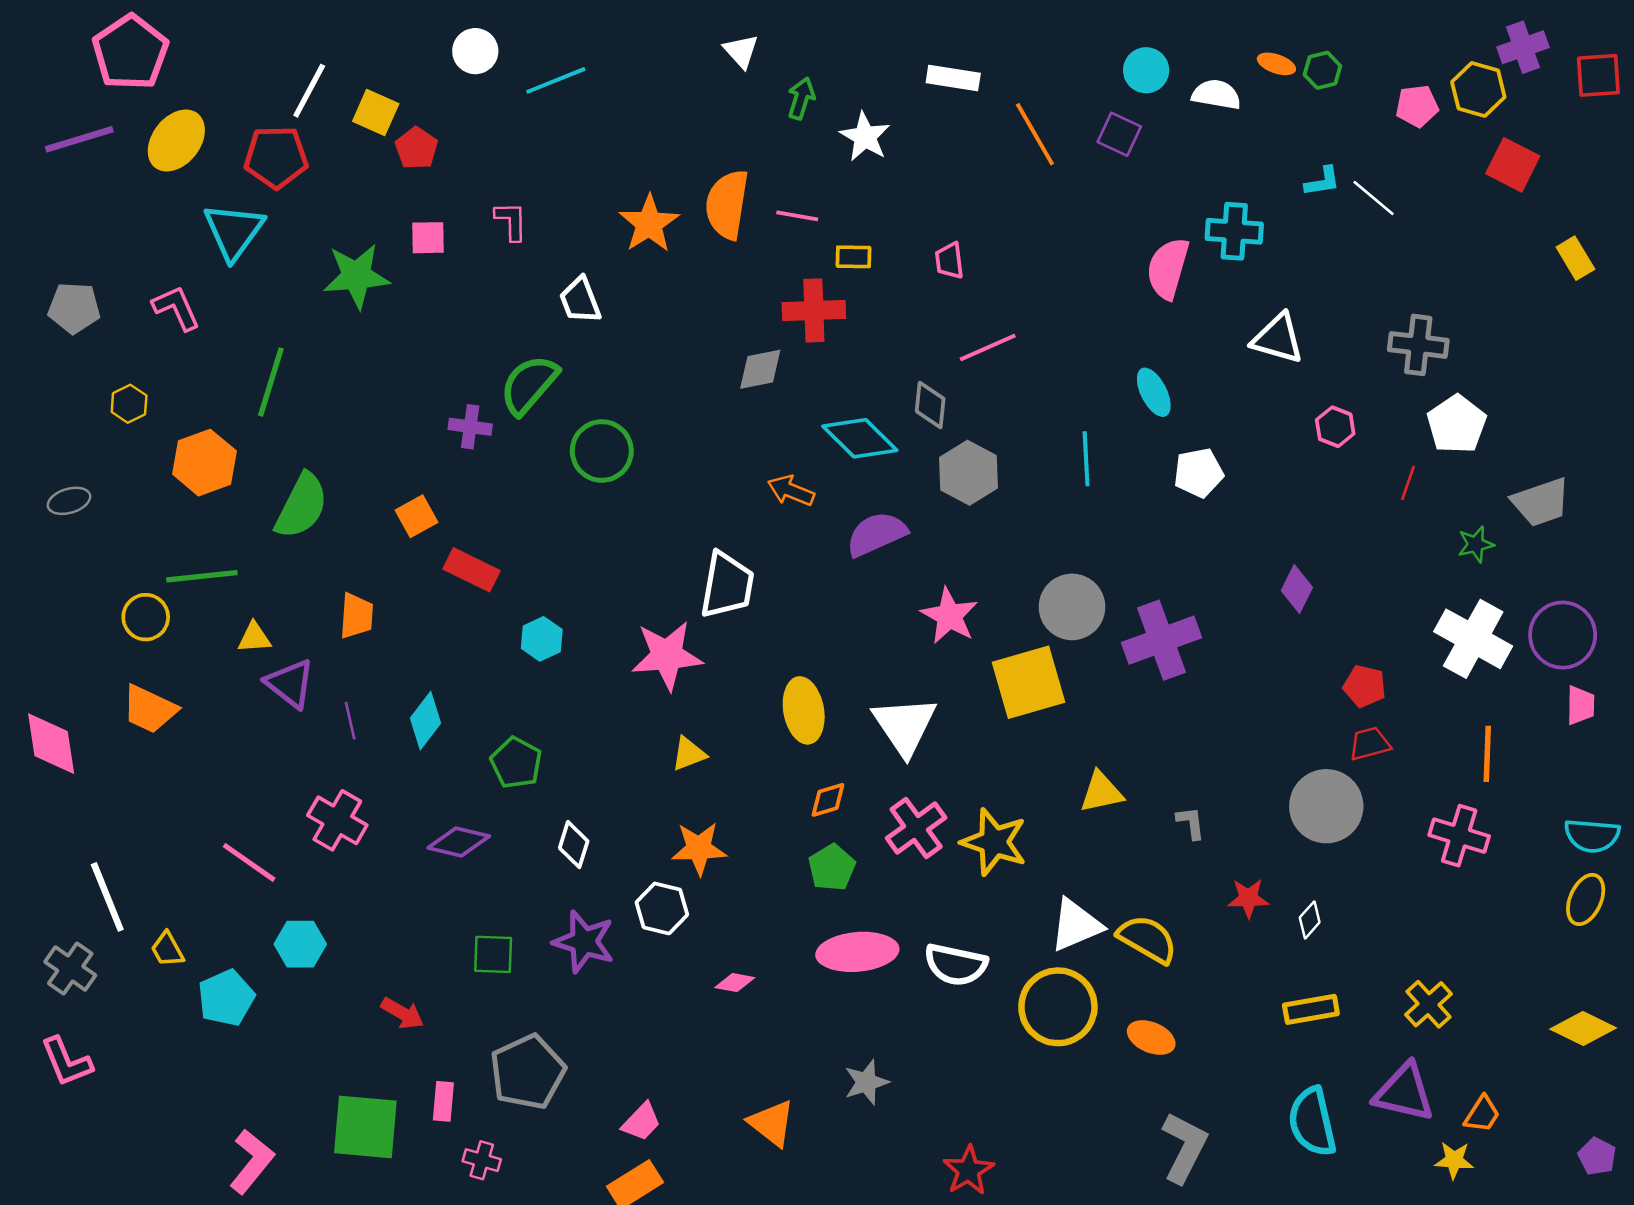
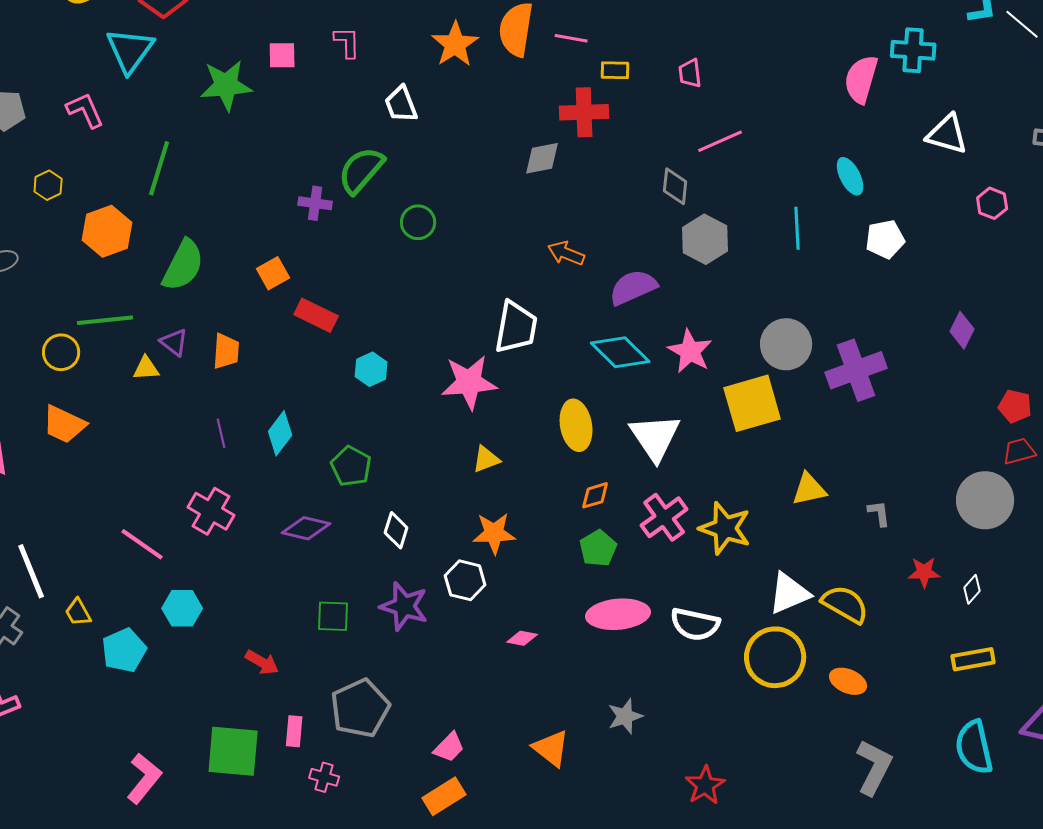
cyan diamond: (860, 438) -> (620, 352), moved
green circle: (602, 451) -> (418, 222), size x0.7
purple triangle: (290, 684) -> (174, 342), moved, size x0.7

